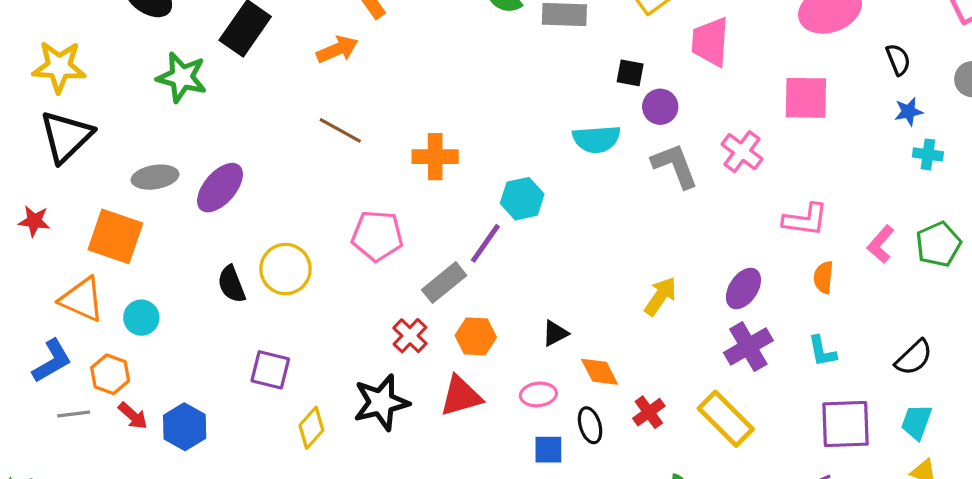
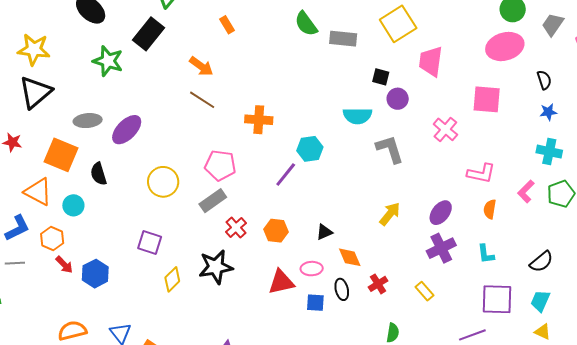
orange arrow: (337, 49) -> (201, 66), moved, turned 55
cyan cross: (928, 154) -> (549, 152), moved, size x1.4
gray L-shape: (675, 166) -> (390, 149), moved
gray rectangle: (444, 283) -> (213, 201), moved
black semicircle: (231, 284) -> (99, 174), moved
red triangle: (461, 396) -> (281, 282), moved
gray line: (74, 414) -> (15, 263), moved
yellow rectangle: (726, 419) -> (424, 291), size x0.6

